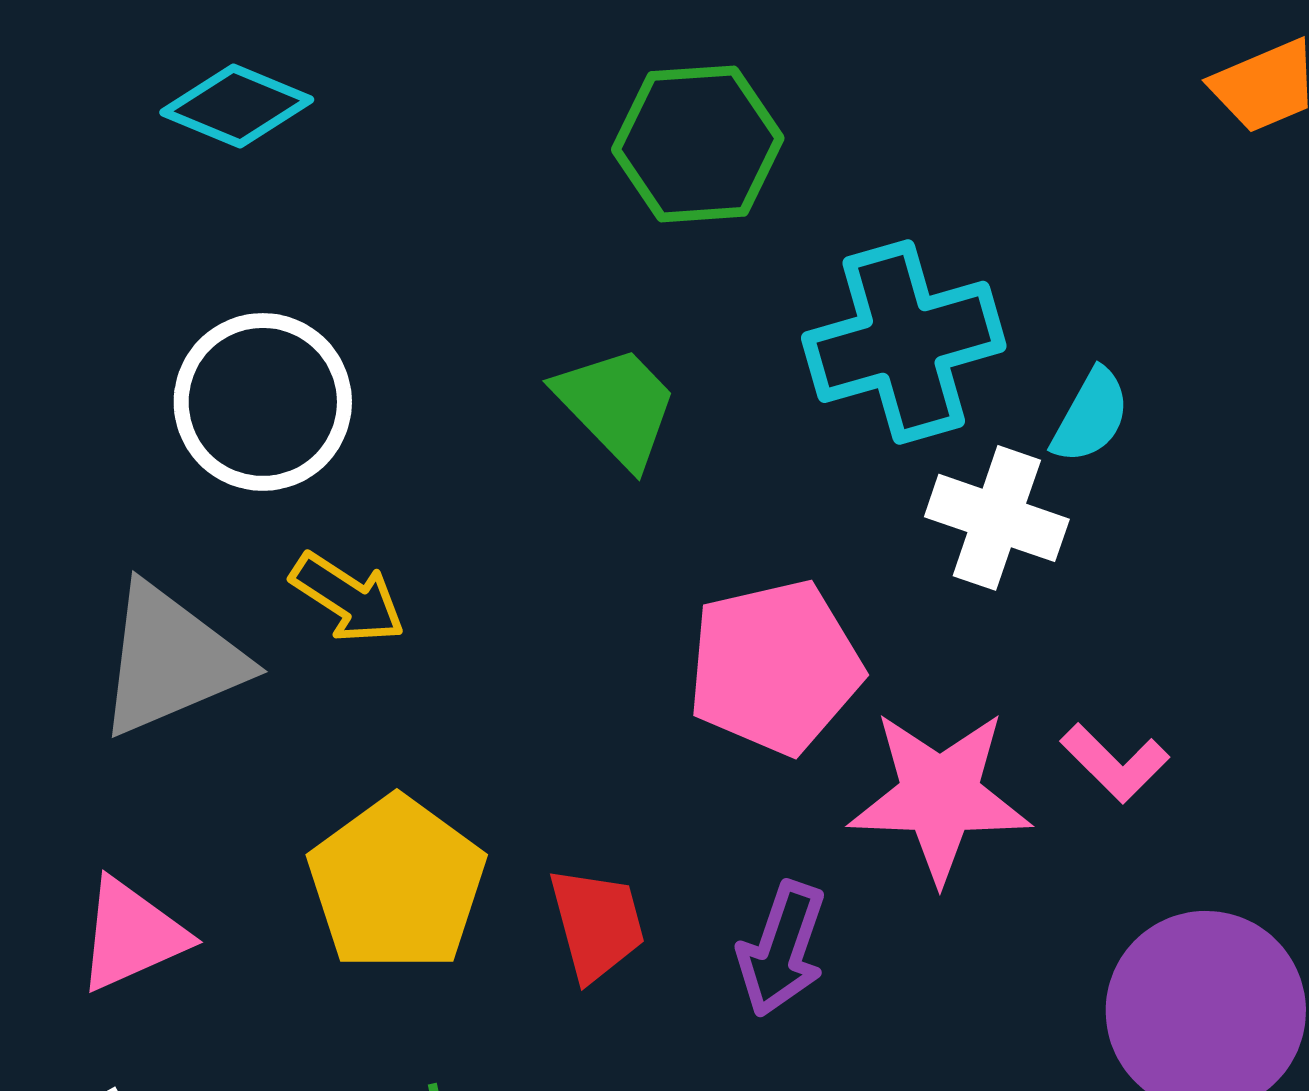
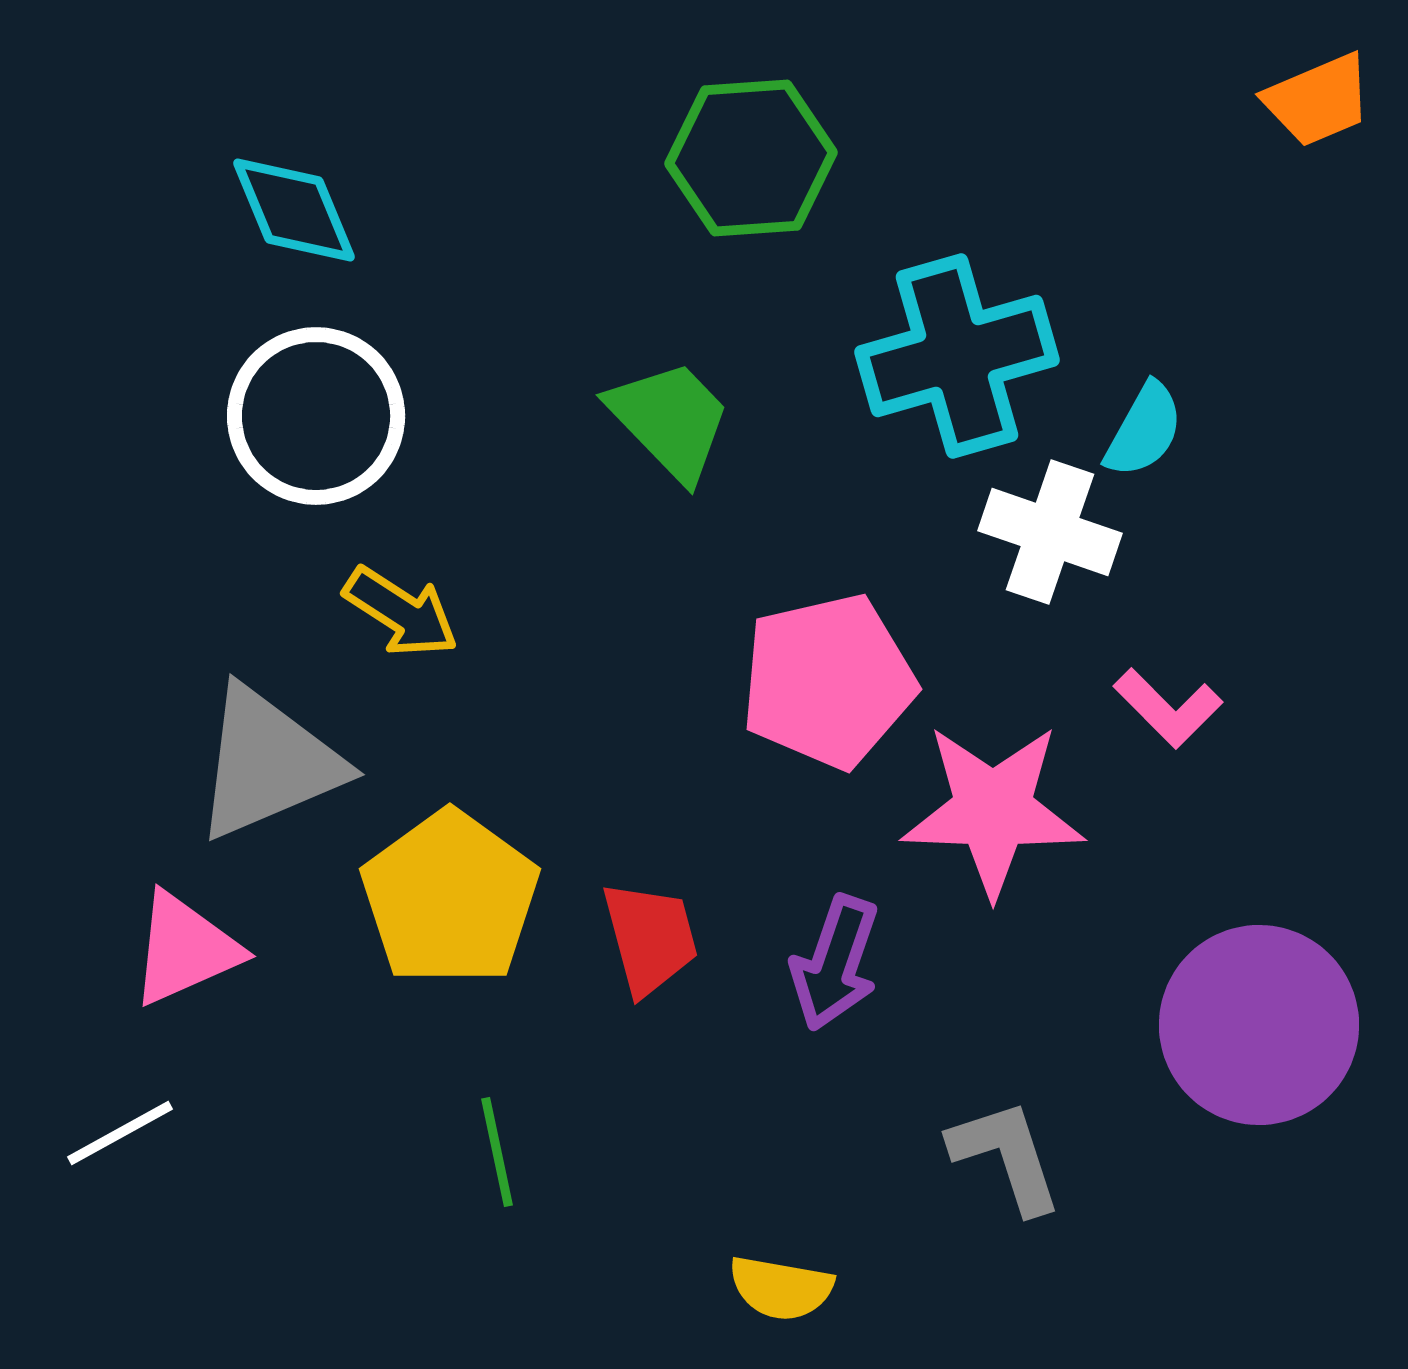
cyan diamond: (237, 106) -> (294, 210), moved, turned 45
gray triangle: (171, 660) -> (268, 763), moved
pink L-shape: (1115, 763) -> (1168, 708), moved

